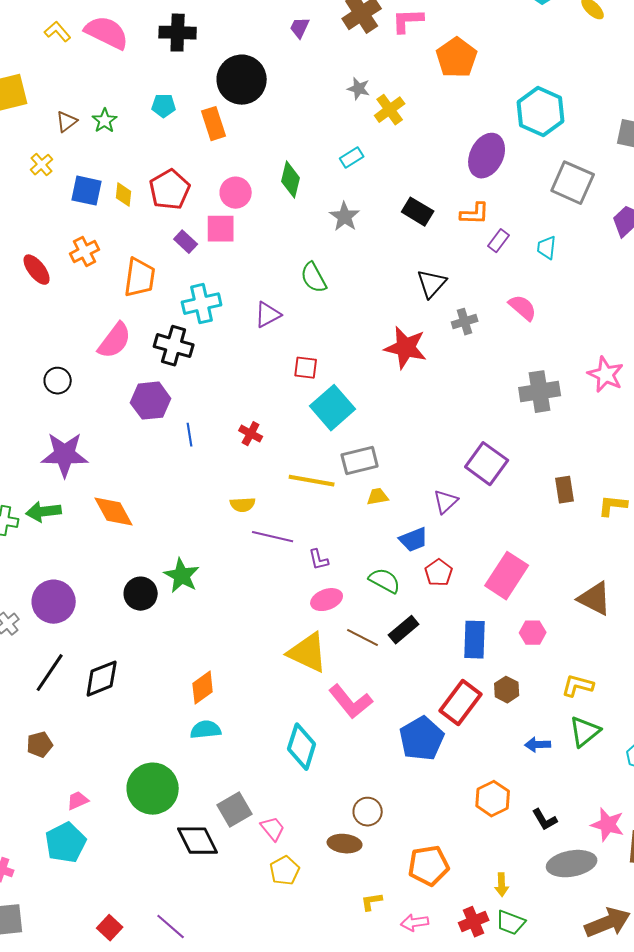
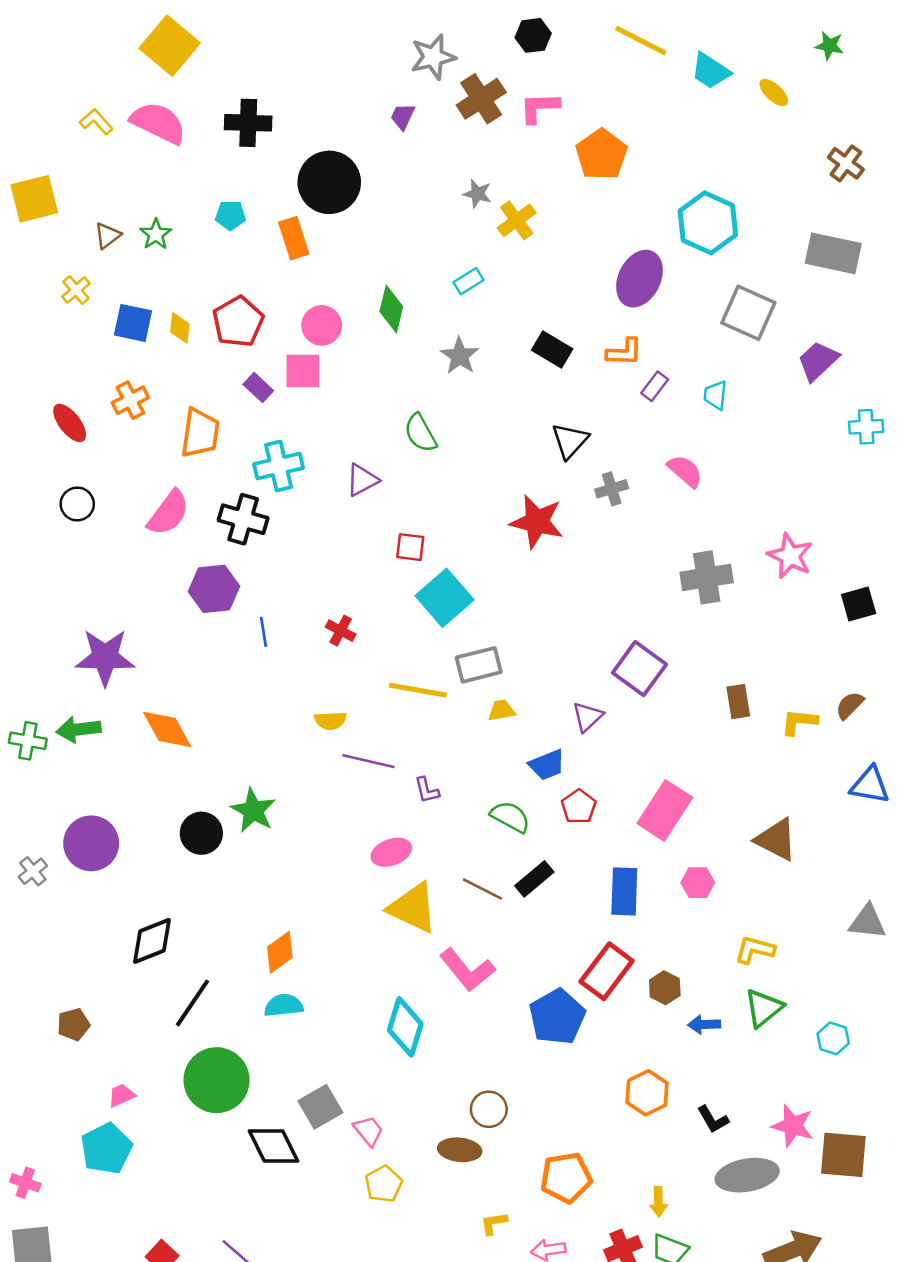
black circle: (58, 381) -> (77, 504), moved
pink ellipse: (327, 600) -> (391, 852), moved
black line: (50, 673) -> (192, 1003), moved
brown hexagon: (507, 690) -> (665, 988), moved

